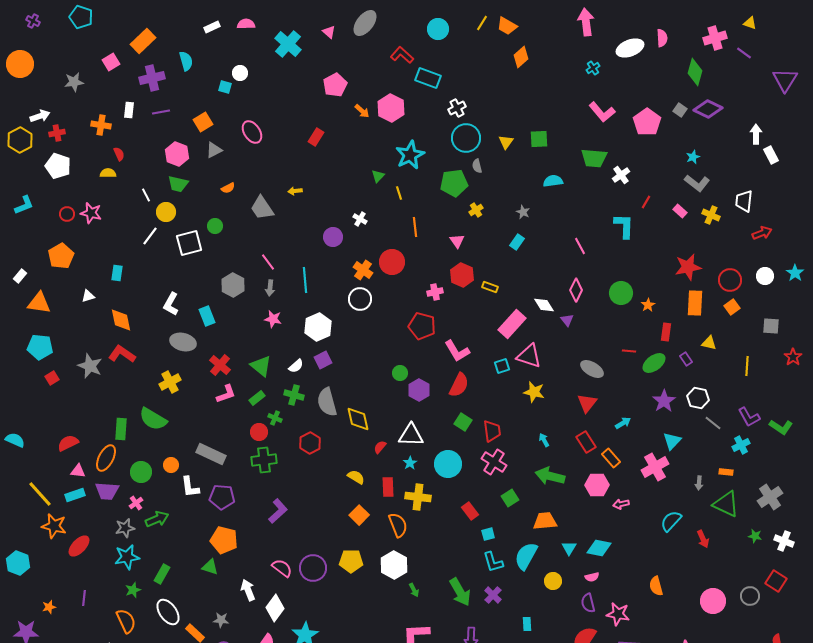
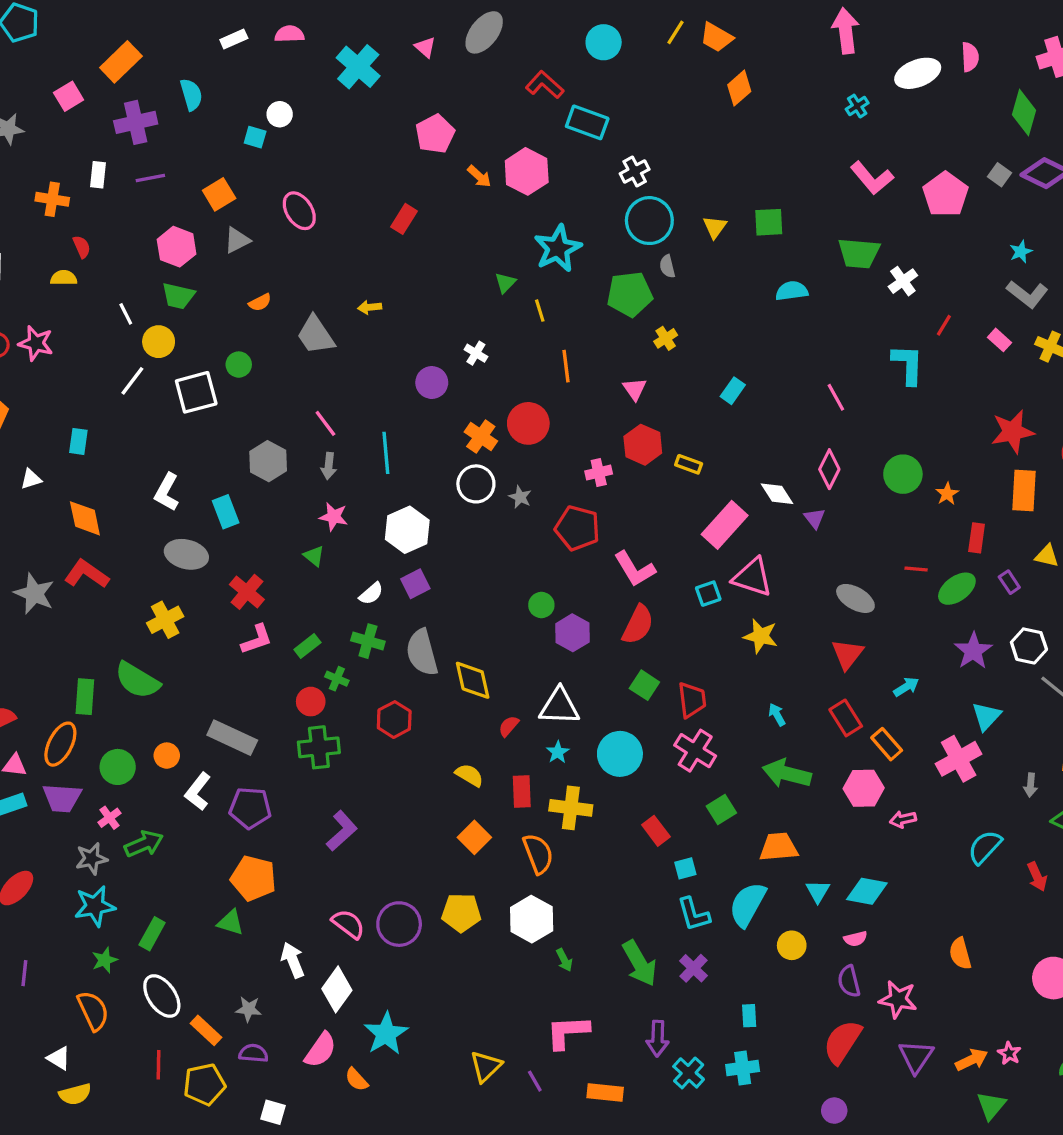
gray star: (523, 212) -> (520, 497), moved
green triangle: (261, 366) -> (314, 556), moved, size x0.6
white L-shape: (190, 487) -> (198, 792), turned 45

